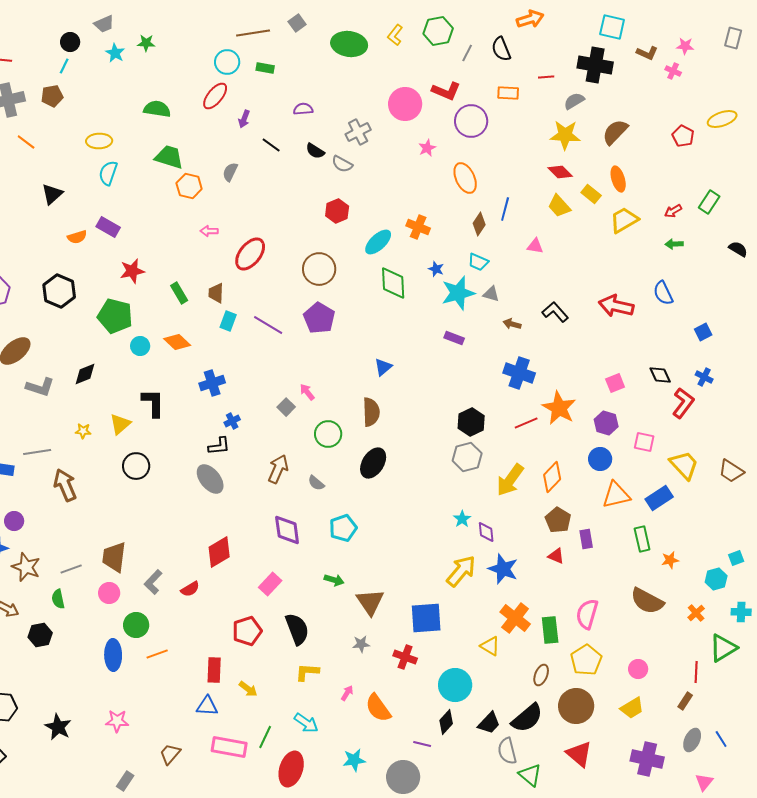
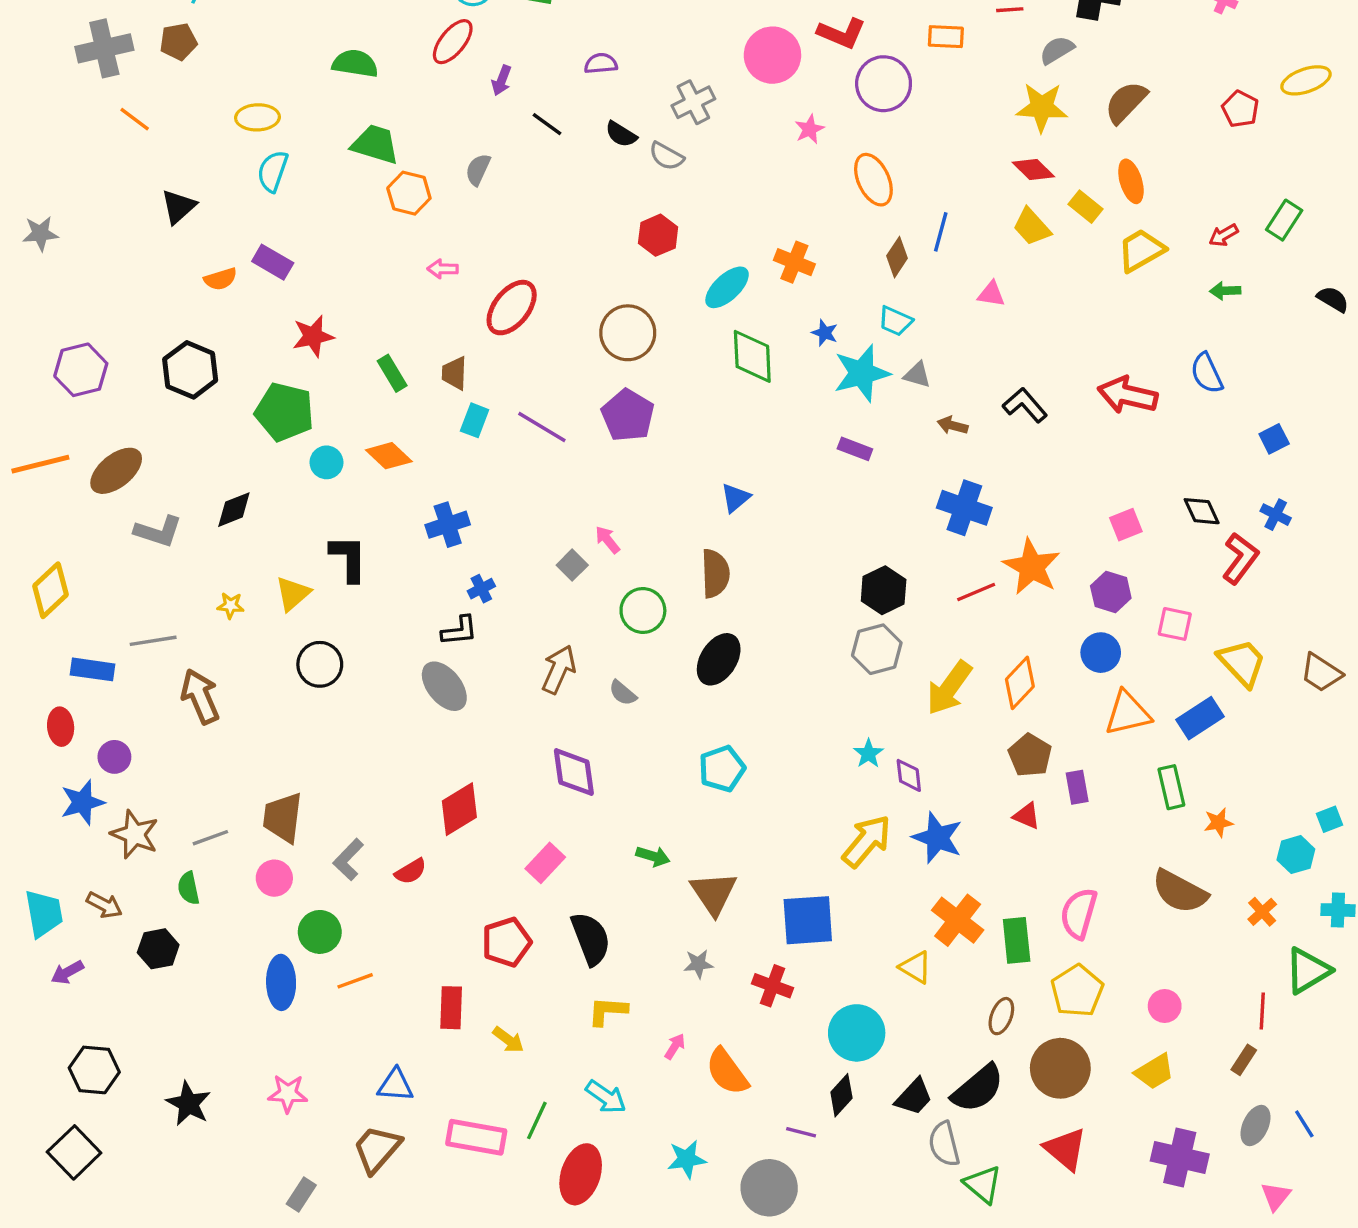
cyan pentagon: (343, 528) -> (722, 769), moved
blue triangle: (207, 706) -> (395, 1085), moved
brown trapezoid: (170, 754) -> (377, 1149), size x1.4

